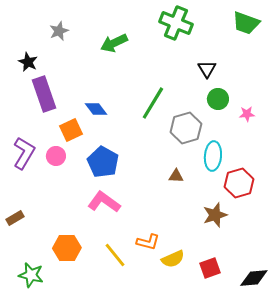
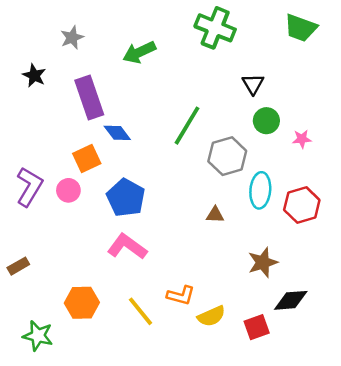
purple rectangle: (44, 94) -> (89, 97), moved
red hexagon: (239, 183) -> (302, 205), moved
black diamond: (254, 278) -> (291, 300), moved

